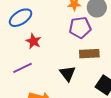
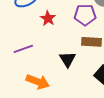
red star: (33, 41) -> (48, 18), moved

